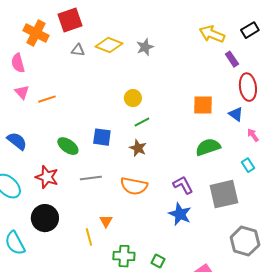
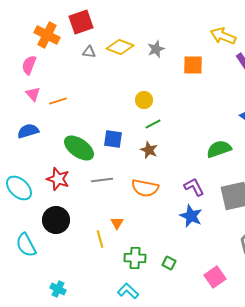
pink semicircle: (18, 63) -> (29, 65), turned 36
orange square: (203, 105) -> (193, 65), moved
blue semicircle: (17, 141) -> (28, 131), moved, turned -55
green ellipse: (68, 146) -> (79, 148), size x1.4

